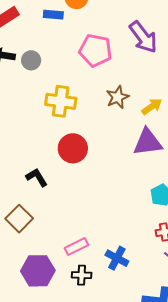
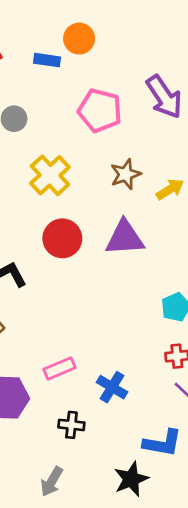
yellow cross: (61, 101) -> (50, 175), turned 36
purple triangle: (148, 142) -> (125, 238), moved
black cross: (82, 275) -> (71, 425), moved

